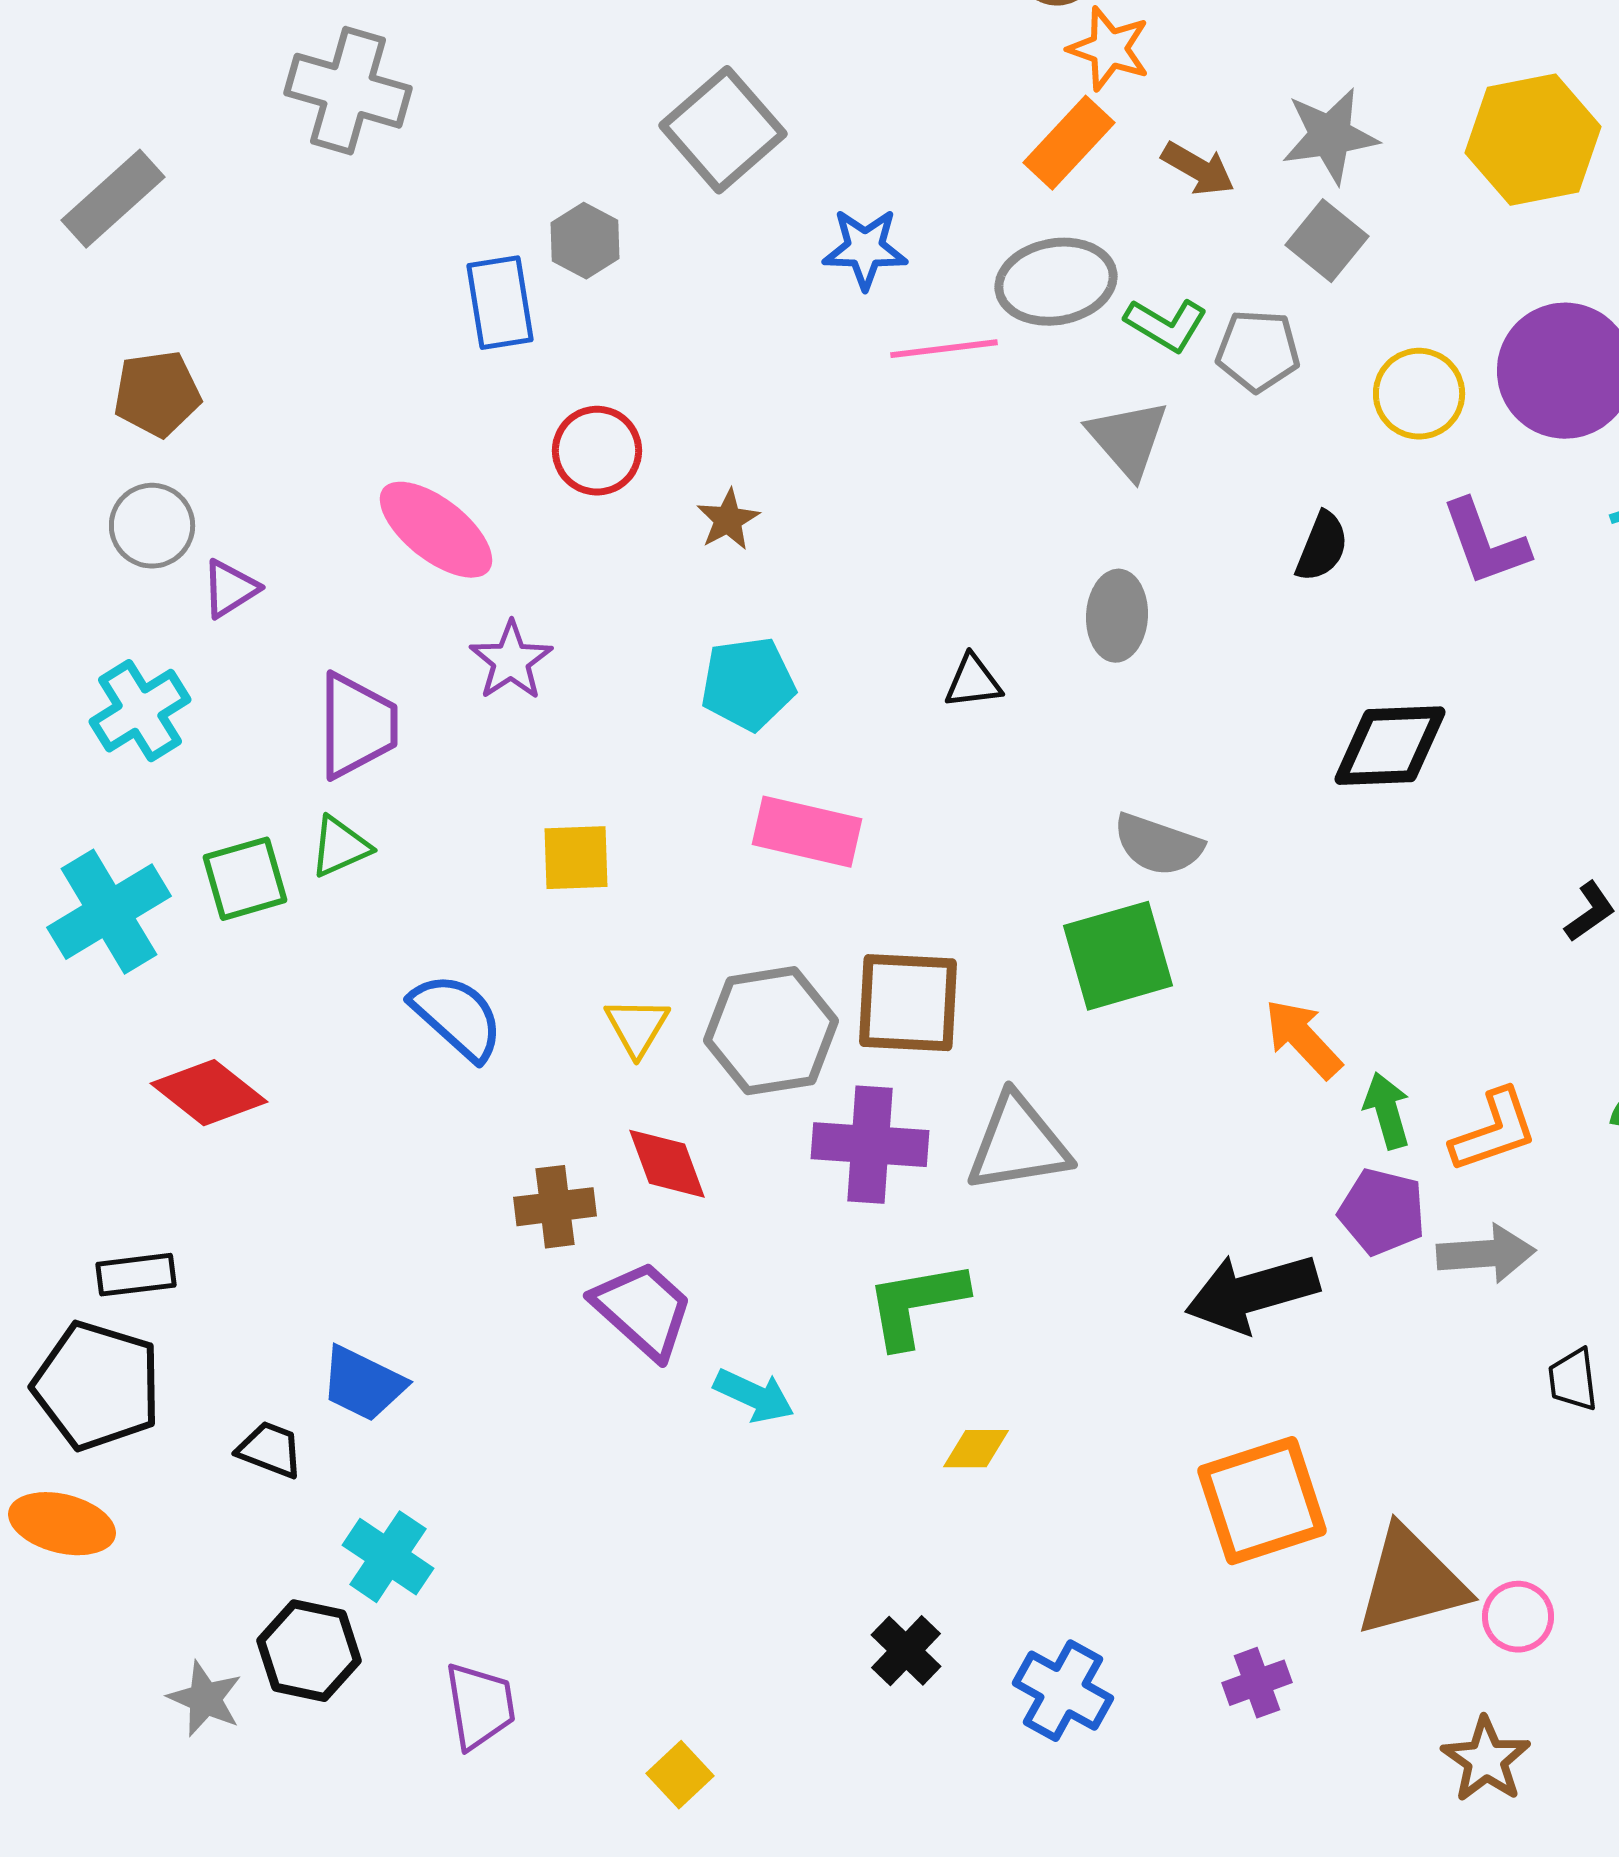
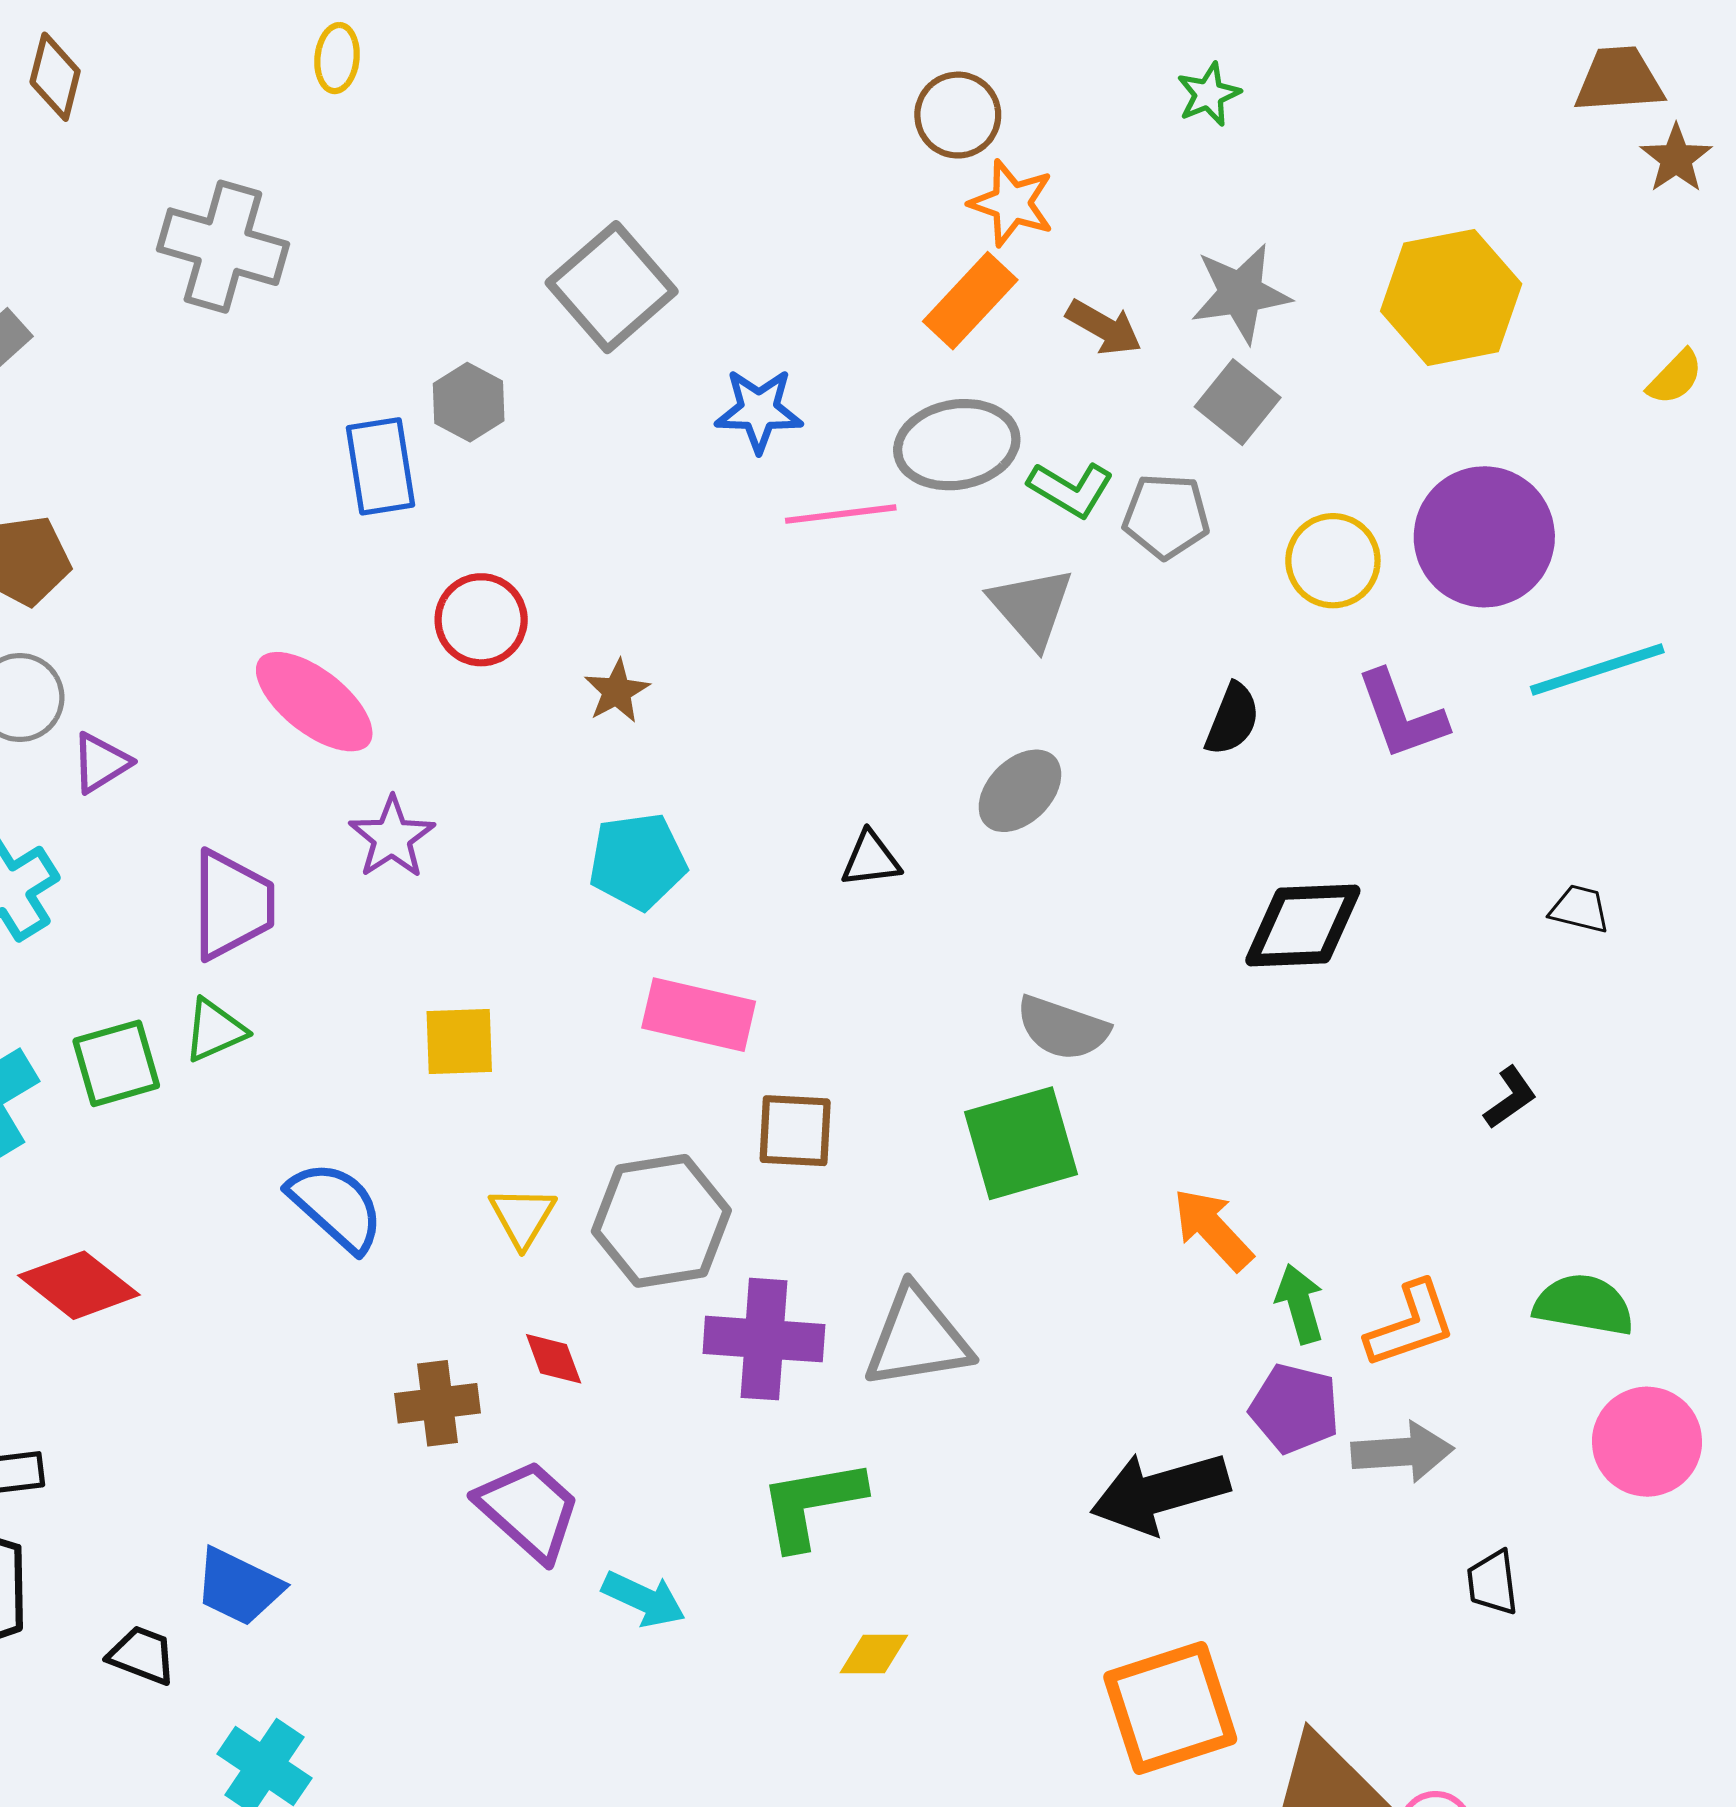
gray ellipse: (1117, 616) -> (1020, 791), turned 42
brown square: (908, 1003) -> (795, 1131), moved, size x0.7
red diamond: (667, 1164) -> (554, 1359), size x0.7

